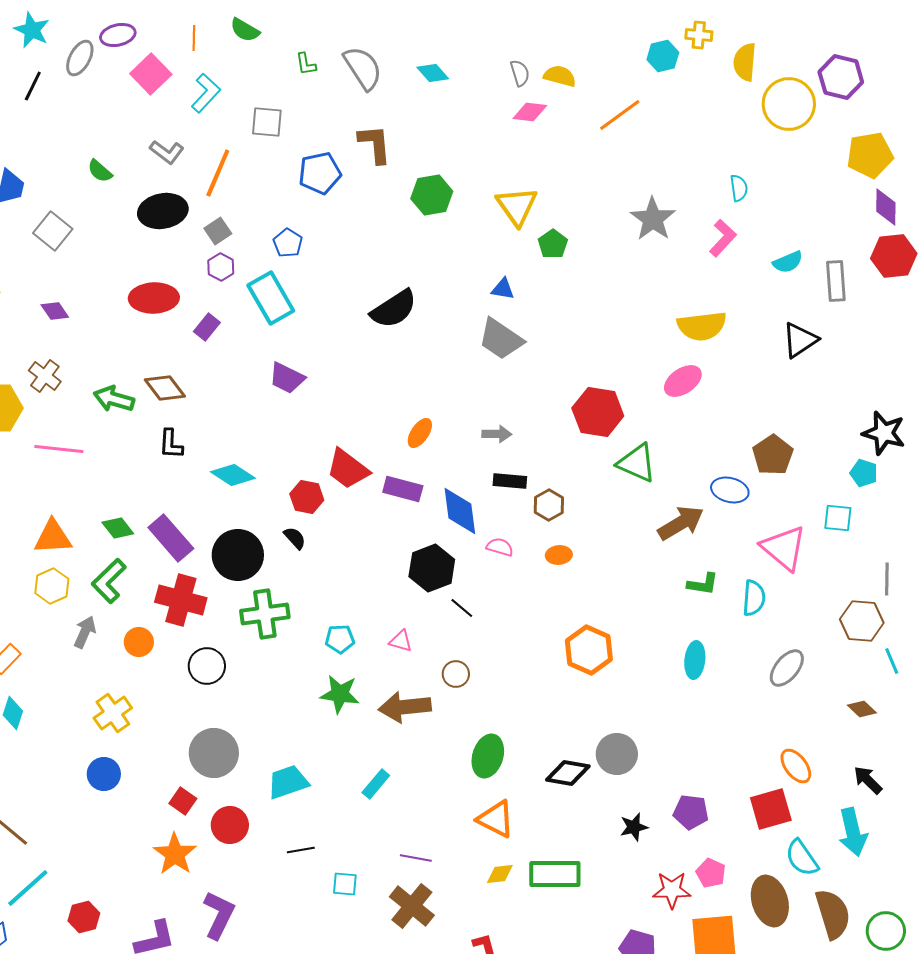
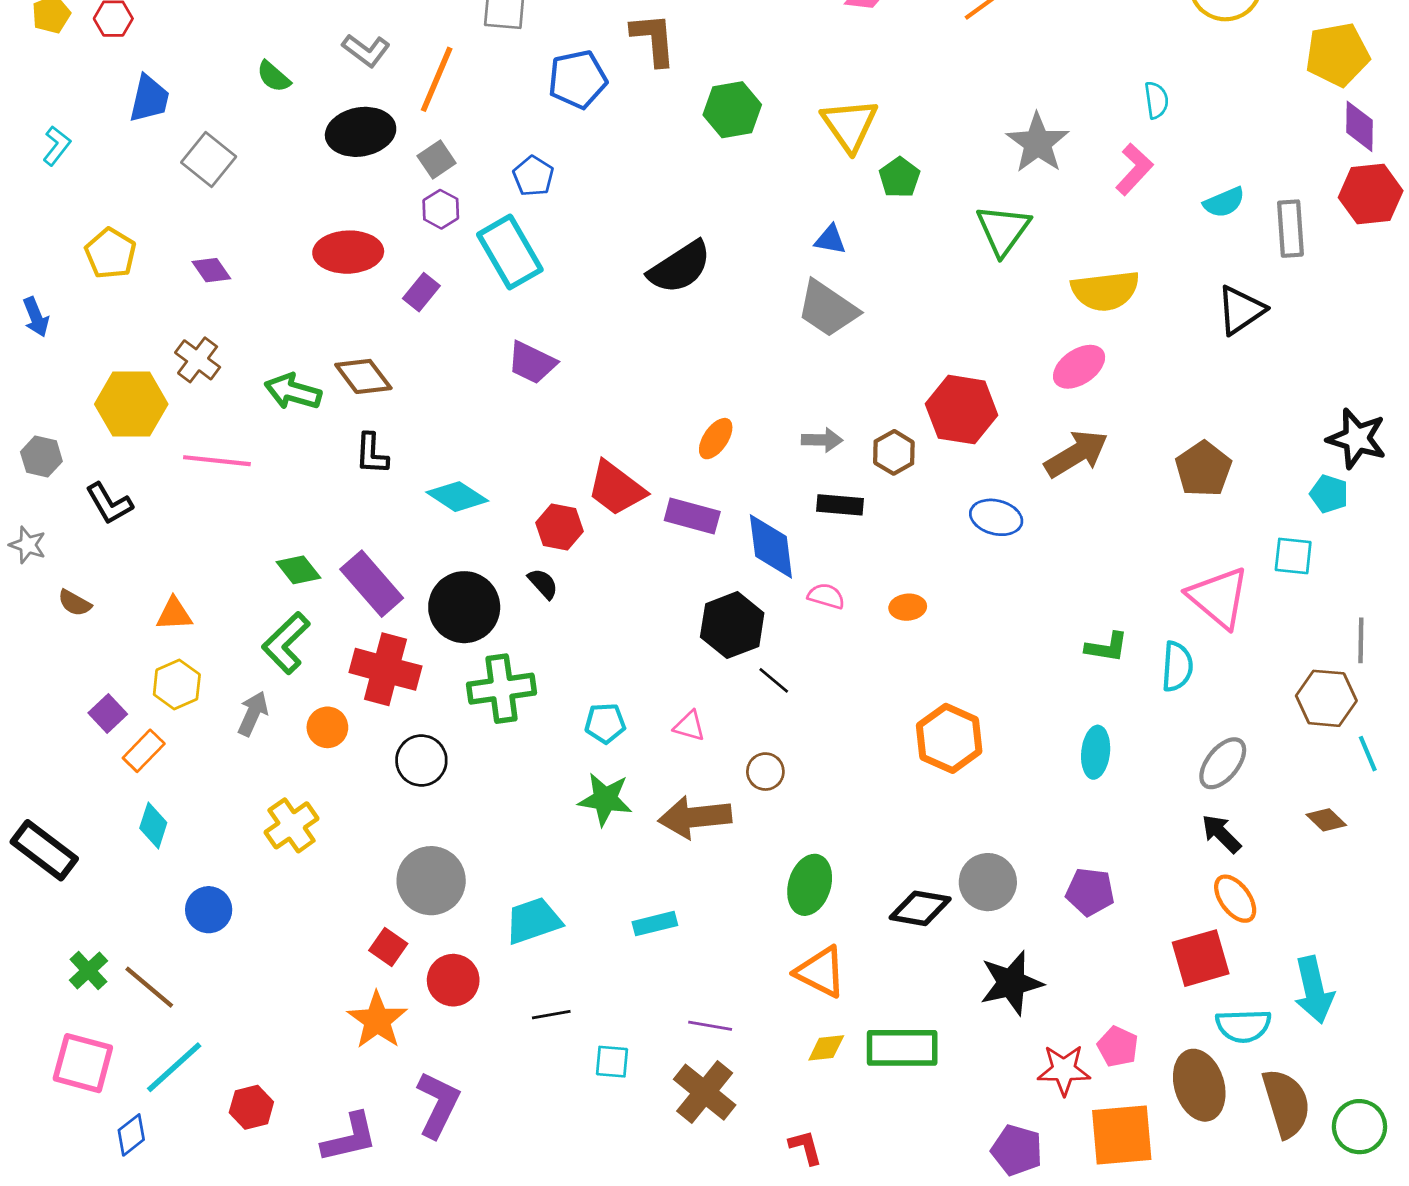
green triangle: (637, 463) -> (1003, 230), moved, turned 42
blue ellipse: (730, 490) -> (996, 517), moved
brown hexagon: (549, 505) -> (894, 452), moved
brown arrow: (681, 523) -> (1076, 454), moved
orange triangle: (53, 537) -> (174, 614), moved, size x0.7
yellow hexagon: (52, 586) -> (177, 685), moved
blue circle: (104, 774) -> (209, 910), moved
black arrow: (868, 780) -> (1221, 834), moved
cyan rectangle: (376, 784) -> (655, 924), turned 36
purple pentagon: (691, 812) -> (1090, 892), moved
black star: (634, 827) -> (1011, 983), size x1.6
cyan semicircle: (802, 858) -> (1243, 1026), turned -57

